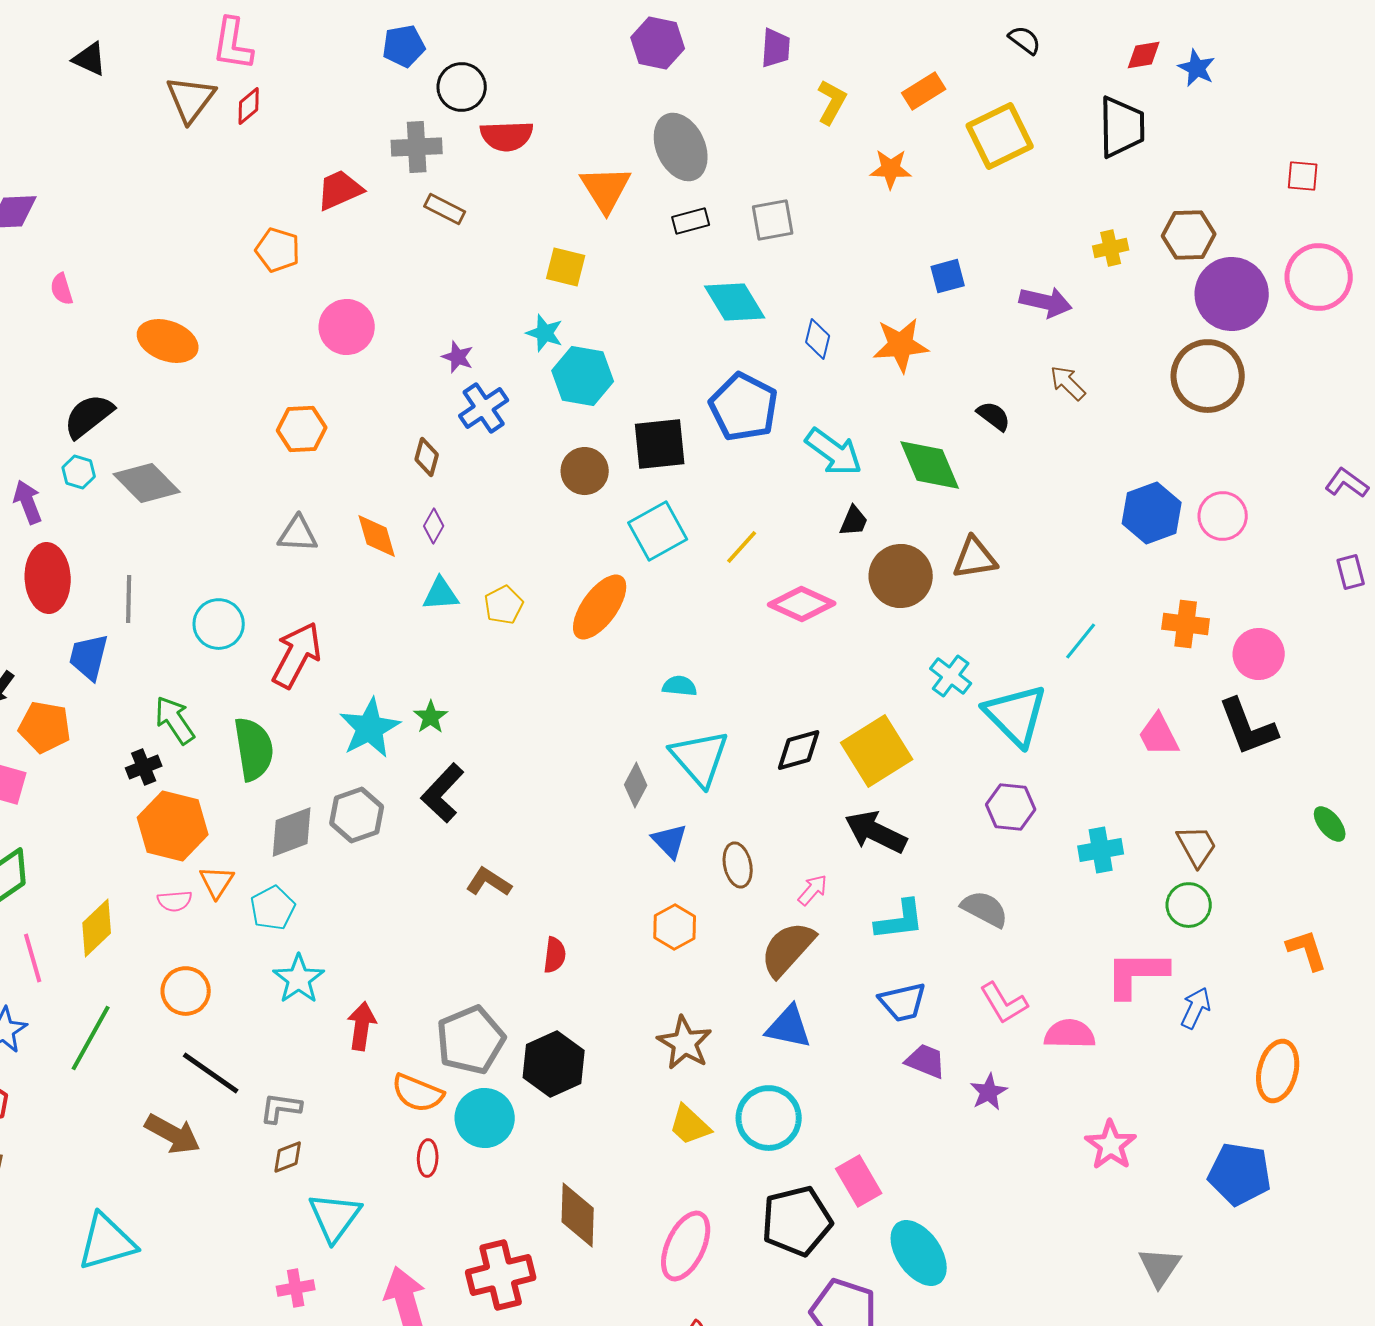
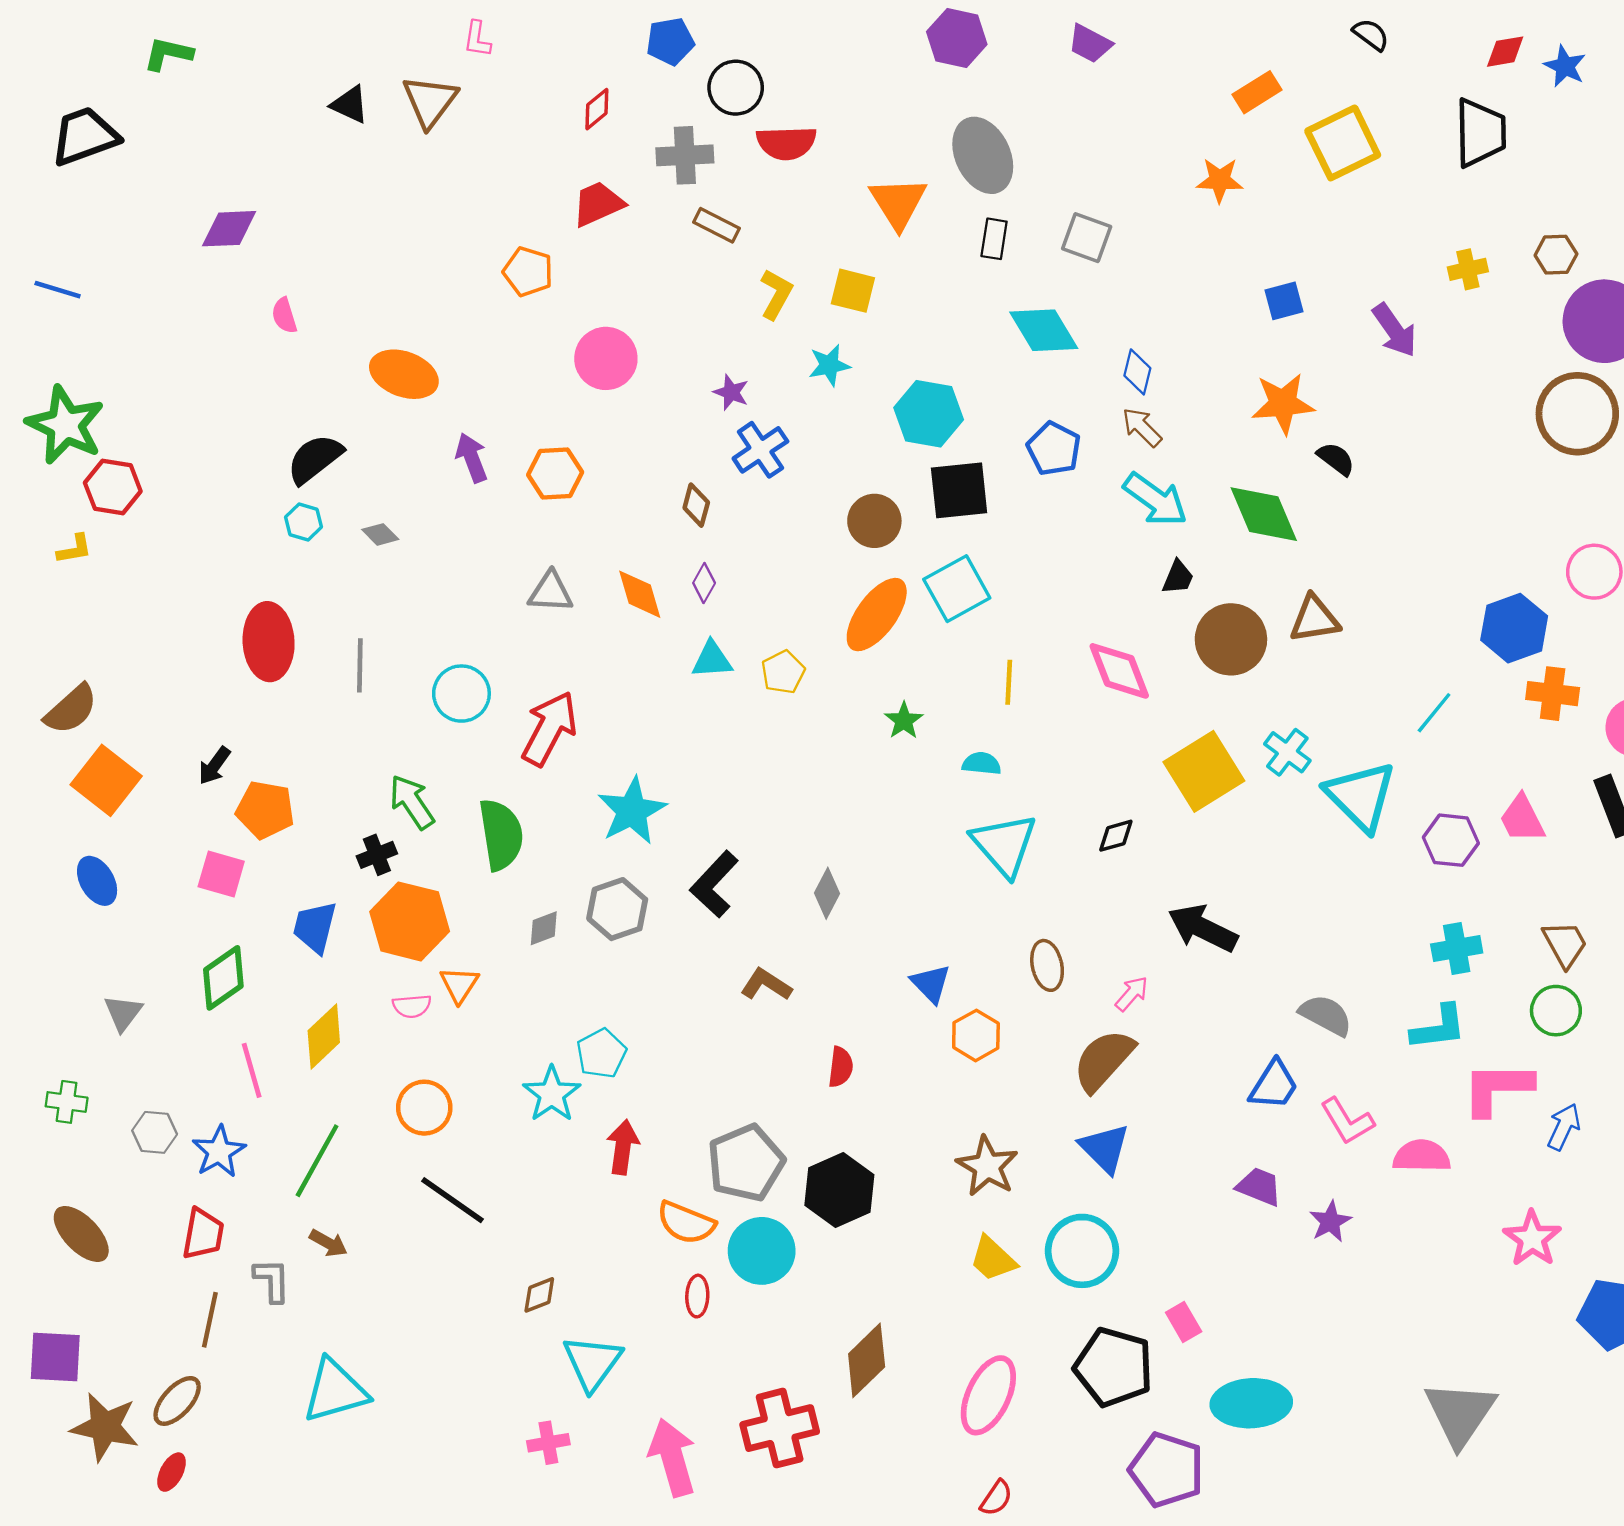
pink L-shape: (233, 44) -> (477, 39), size x0.6
purple trapezoid: (776, 48) -> (1090, 44), turned 114
black triangle: (90, 59) -> (350, 105), moved
yellow L-shape: (832, 102) -> (776, 294), moved
red diamond: (249, 106) -> (597, 109), moved
gray square: (773, 220) -> (1087, 238), turned 30
black rectangle: (691, 221) -> (994, 239), turned -66
brown hexagon: (1189, 235) -> (1556, 255), size x0.7
purple arrow: (1046, 302) -> (1395, 330), turned 42
cyan star: (545, 333) -> (829, 365), turned -30
orange star: (901, 345) -> (1283, 404), moved
cyan hexagon: (583, 376) -> (929, 414), moved
brown arrow: (1068, 383) -> (1142, 427), moved
blue pentagon: (744, 407) -> (1054, 449), size x0.7
gray diamond: (147, 483) -> (380, 534), size x0.5
purple arrow: (28, 502) -> (472, 458), moved
blue hexagon: (1152, 513) -> (1514, 628), moved
yellow line: (742, 547) -> (1009, 682), moved, turned -39
pink diamond: (802, 604) -> (1119, 671), turned 44
orange ellipse: (600, 607) -> (877, 615), moved
blue trapezoid: (89, 657) -> (315, 927), moved
green star: (431, 717) -> (904, 721), moved
black diamond: (799, 750) -> (1116, 836), size x0.7
yellow square: (877, 751) -> (1204, 771), moved
gray diamond: (636, 785) -> (827, 893), moved
purple hexagon: (1011, 807) -> (1451, 840), moved
gray diamond: (292, 832) -> (544, 928), size x0.6
blue triangle: (670, 841) -> (931, 984), moved
cyan pentagon: (273, 908) -> (601, 1053), moved
cyan L-shape: (900, 920) -> (1439, 1028), moved
blue trapezoid: (903, 1002) -> (1274, 1085), moved, turned -45
blue triangle: (789, 1027) -> (1105, 1148), turned 33
gray L-shape: (281, 1108) -> (272, 1280), moved, turned 81
brown arrow: (173, 1134) -> (328, 1243), moved, size x0.6
pink star: (1111, 1145) -> (1532, 1238), moved
pink rectangle: (859, 1181) -> (1184, 1322), size x0.7
brown diamond: (578, 1215) -> (867, 1360), turned 44
black pentagon: (797, 1221) -> (1114, 1367), turned 30
cyan ellipse: (919, 1253) -> (1251, 1403), turned -58
gray triangle: (1160, 1267) -> (1460, 1413), moved, size x1.5

